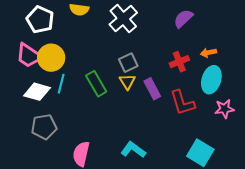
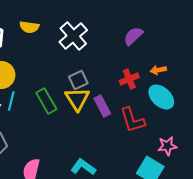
cyan ellipse: (211, 80) -> (161, 97), turned -64
yellow triangle: (127, 82) -> (77, 99), size x1.5
pink star: (224, 109) -> (167, 146), moved

